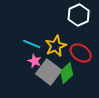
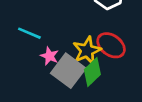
cyan line: (32, 44) -> (29, 33), moved
yellow star: (56, 46) -> (87, 51), moved

